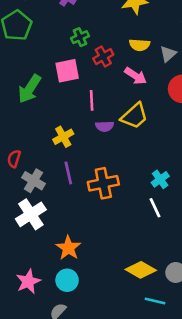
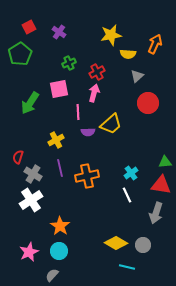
yellow semicircle: (140, 45) -> (128, 54), moved
red cross: (103, 56) -> (97, 72), moved
pink arrow: (136, 76) -> (94, 93), moved, turned -108

